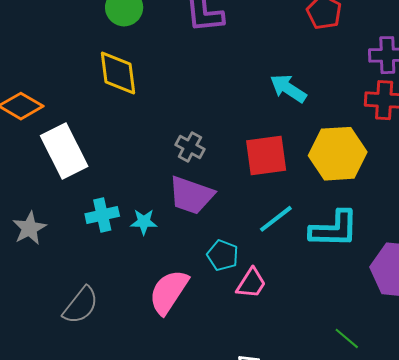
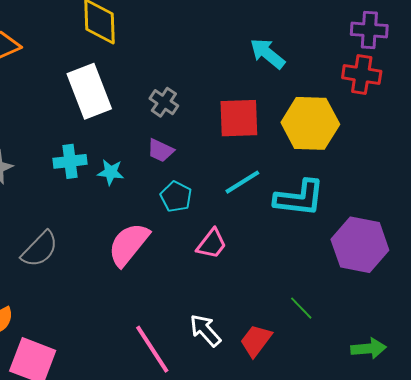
white rectangle: (64, 151) -> (89, 91), moved
purple trapezoid: (191, 195) -> (161, 150), size x0.6
cyan pentagon: (223, 255) -> (176, 197), moved

